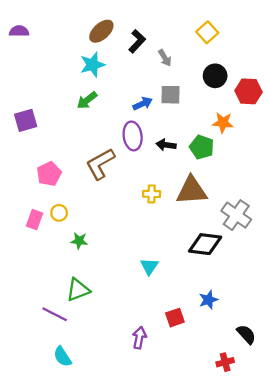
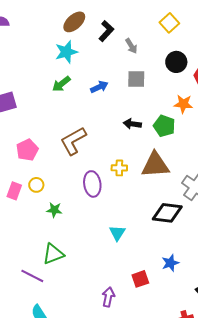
blue arrow: (143, 104) -> (99, 87), moved
purple ellipse: (133, 136) -> (92, 184), moved

